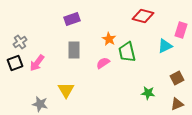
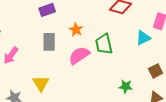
orange star: (109, 39) -> (76, 30), moved
pink semicircle: (103, 63) -> (79, 55), size x1.5

